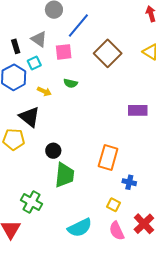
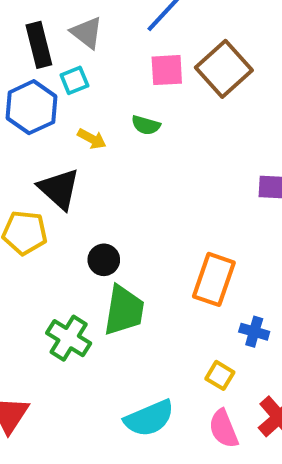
black rectangle: (16, 46) -> (39, 45), size x1.5
pink square: (64, 52) -> (167, 70), moved
green cross: (32, 202) -> (69, 338), moved

